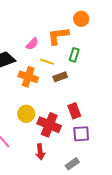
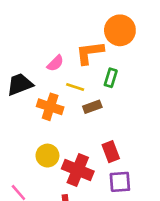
orange circle: (81, 19) -> (120, 30), size x1.5

